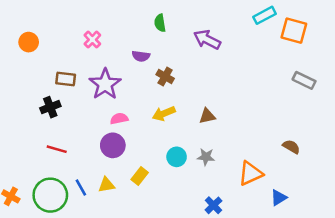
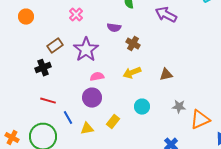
brown rectangle: (66, 79) -> (55, 46), turned -42
gray star: (206, 157) -> (179, 107), moved
blue line: (81, 187) -> (68, 118), moved

